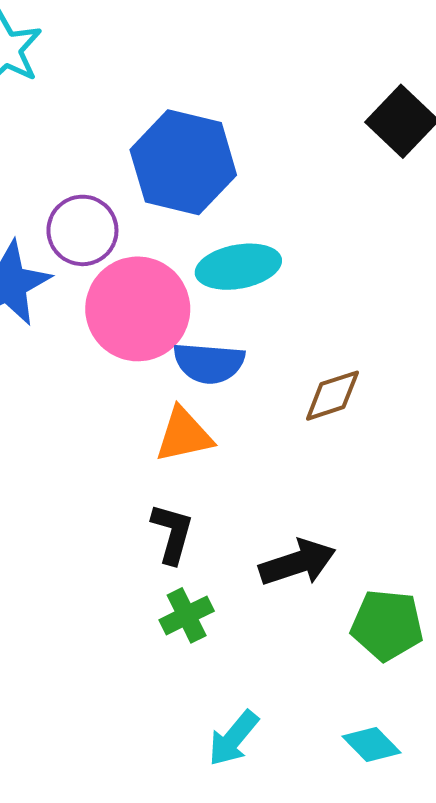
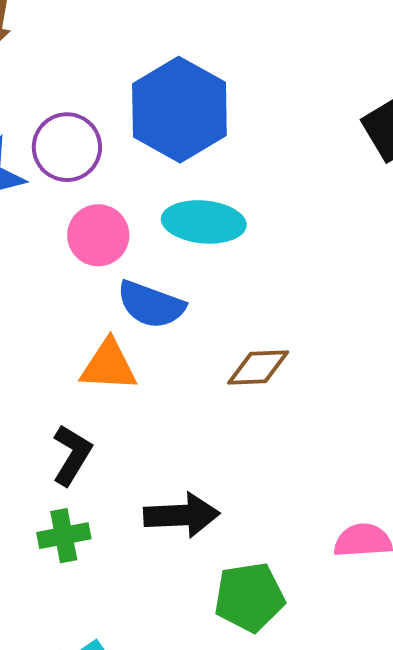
pink circle: (138, 309) -> (98, 235), size x0.6
green pentagon: (387, 625) -> (249, 597), turned -30

